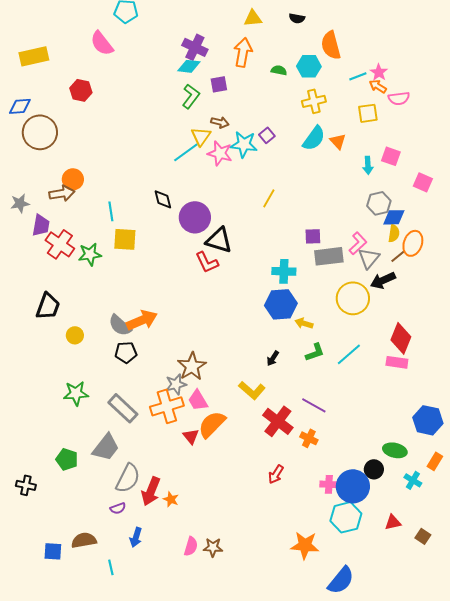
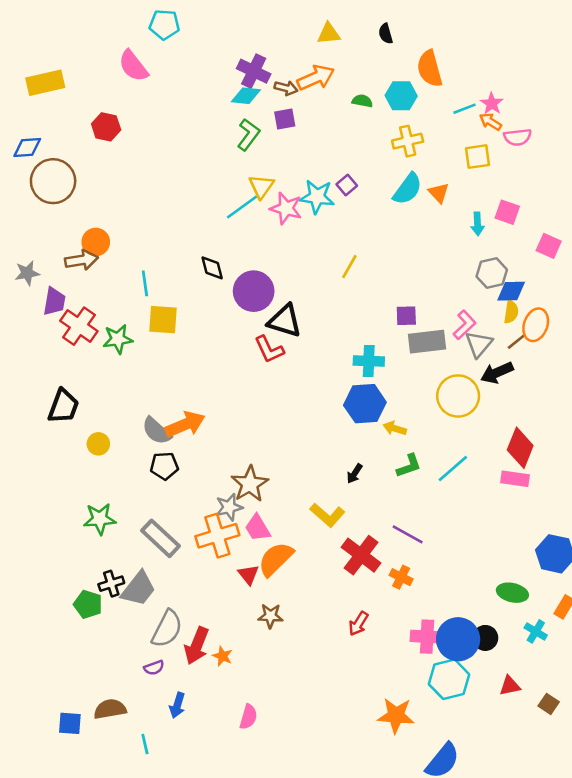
black semicircle: (297, 18) -> (386, 34), turned 63
orange arrow: (243, 52) -> (316, 78), turned 56
brown arrow: (220, 122) -> (286, 88), moved
black circle: (374, 469) -> (485, 638), moved
pink cross: (329, 484) -> (427, 637), size x1.4
black cross: (26, 485) -> (111, 584), moved, turned -30
brown star: (213, 547) -> (270, 616), moved

